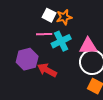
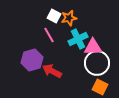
pink line: (44, 34) -> (49, 35), turned 63
cyan cross: (61, 41) -> (78, 39), moved

